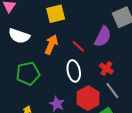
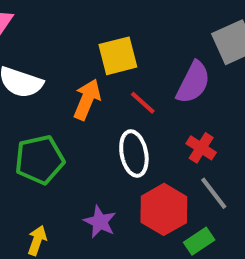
yellow square: (56, 14) -> (118, 56), moved

